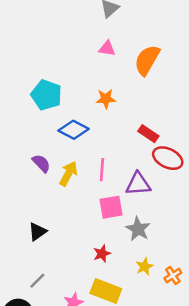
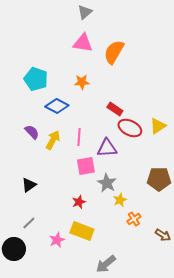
pink triangle: (107, 48) -> (83, 43), size x1.5
yellow star: (144, 266) -> (120, 200), moved

